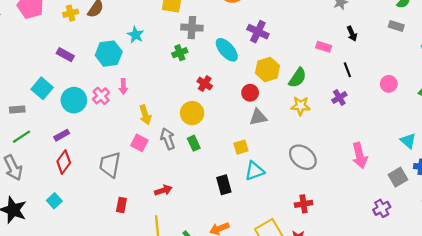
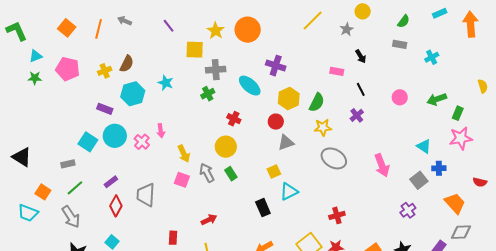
cyan hexagon: (109, 54) -> (133, 94), moved
cyan circle: (74, 100) -> (115, 136), moved
gray ellipse: (303, 157) -> (334, 158), moved
gray trapezoid: (110, 165) -> (146, 195), moved

